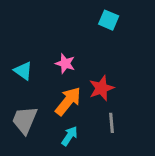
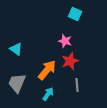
pink star: (65, 64) -> (65, 41), moved

